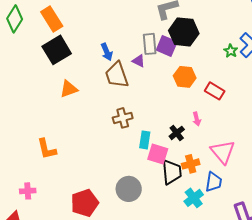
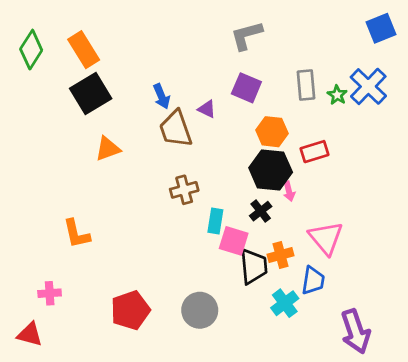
black hexagon: (184, 32) -> (271, 170), moved
gray rectangle: (150, 44) -> (306, 85), moved
red rectangle: (215, 91) -> (314, 152), turned -48
gray circle: (129, 189) -> (200, 310), moved

